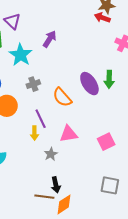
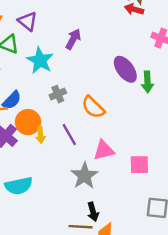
purple ellipse: (89, 84) -> (125, 69), moved
yellow arrow: (34, 133) -> (40, 135), moved
pink square: (106, 142) -> (139, 165), moved, turned 30
gray star: (51, 154) -> (84, 176), size x1.6

